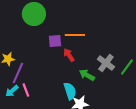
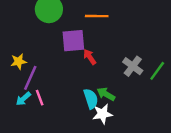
orange line: (75, 35) -> (97, 16), moved
purple square: (55, 41) -> (73, 41), size x1.5
green arrow: (87, 75) -> (106, 94), moved

